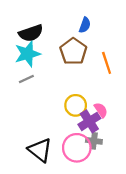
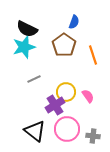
black semicircle: (31, 33) -> (27, 29), turned 45
gray line: (26, 79) -> (34, 79), moved
purple cross: (89, 121) -> (55, 105), moved
gray cross: (94, 141) -> (93, 136), moved

